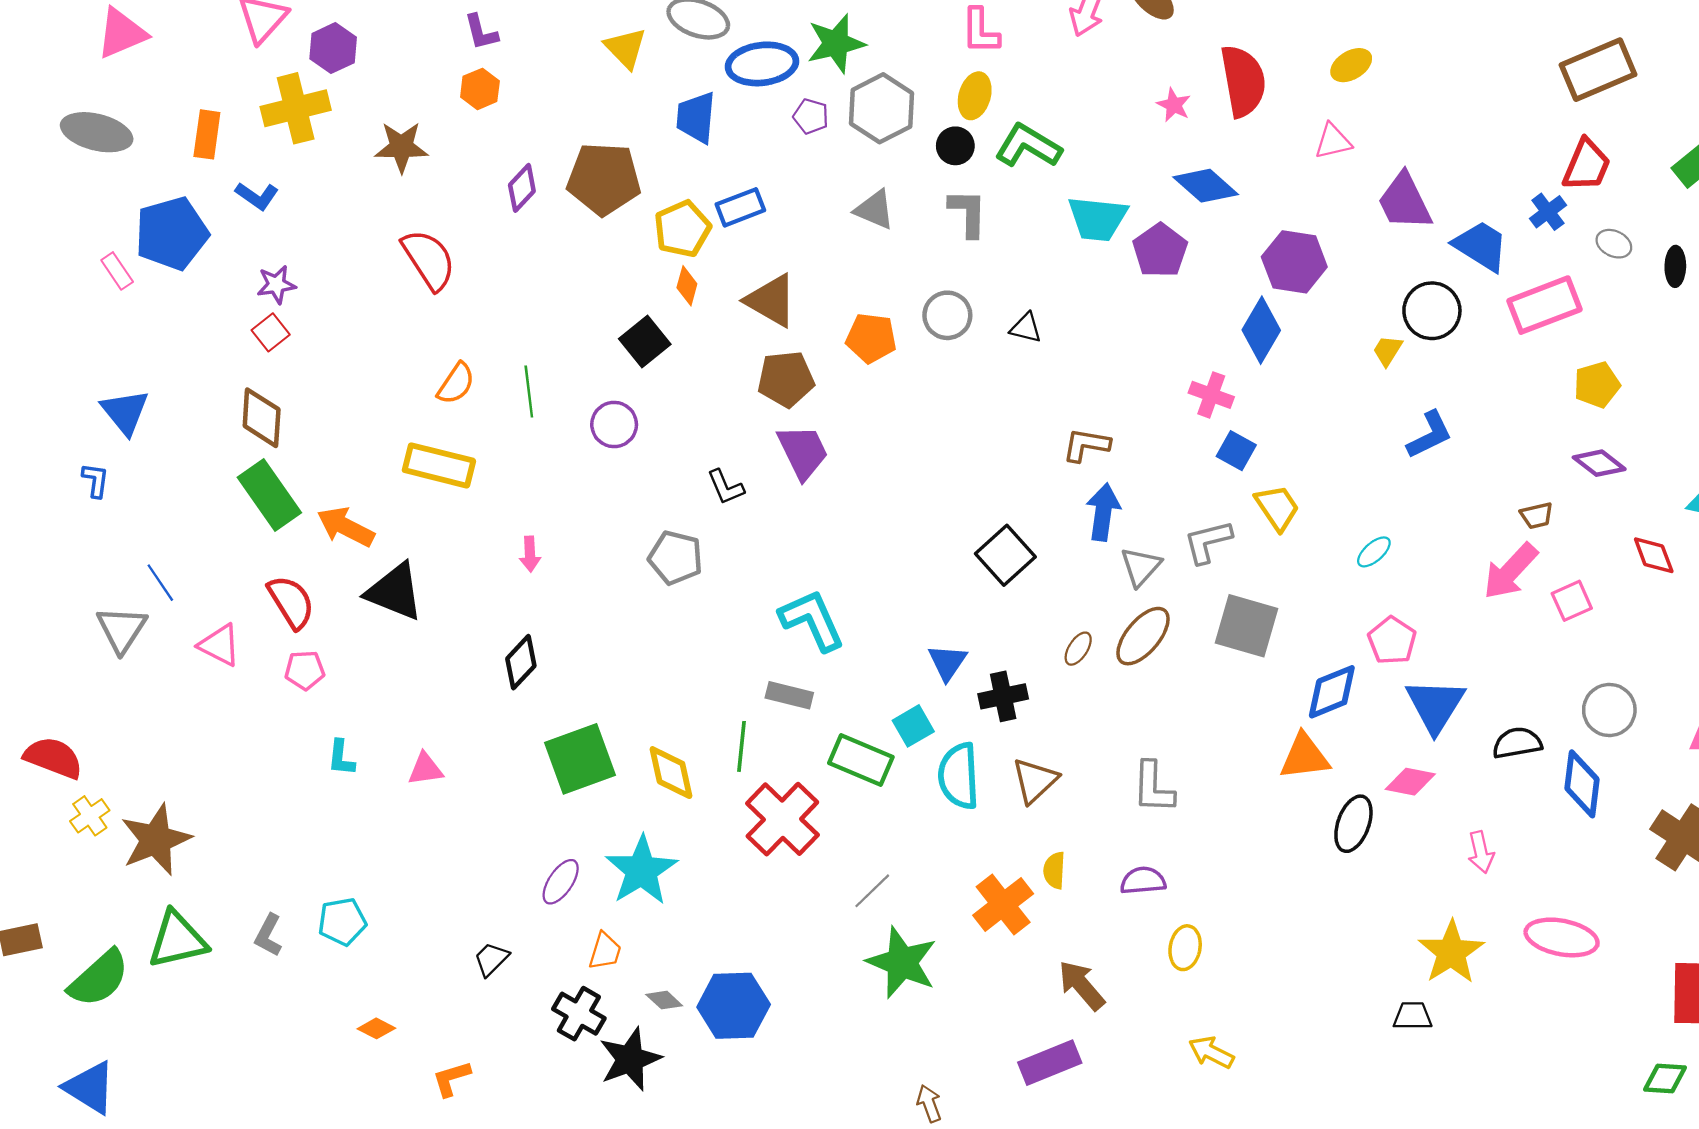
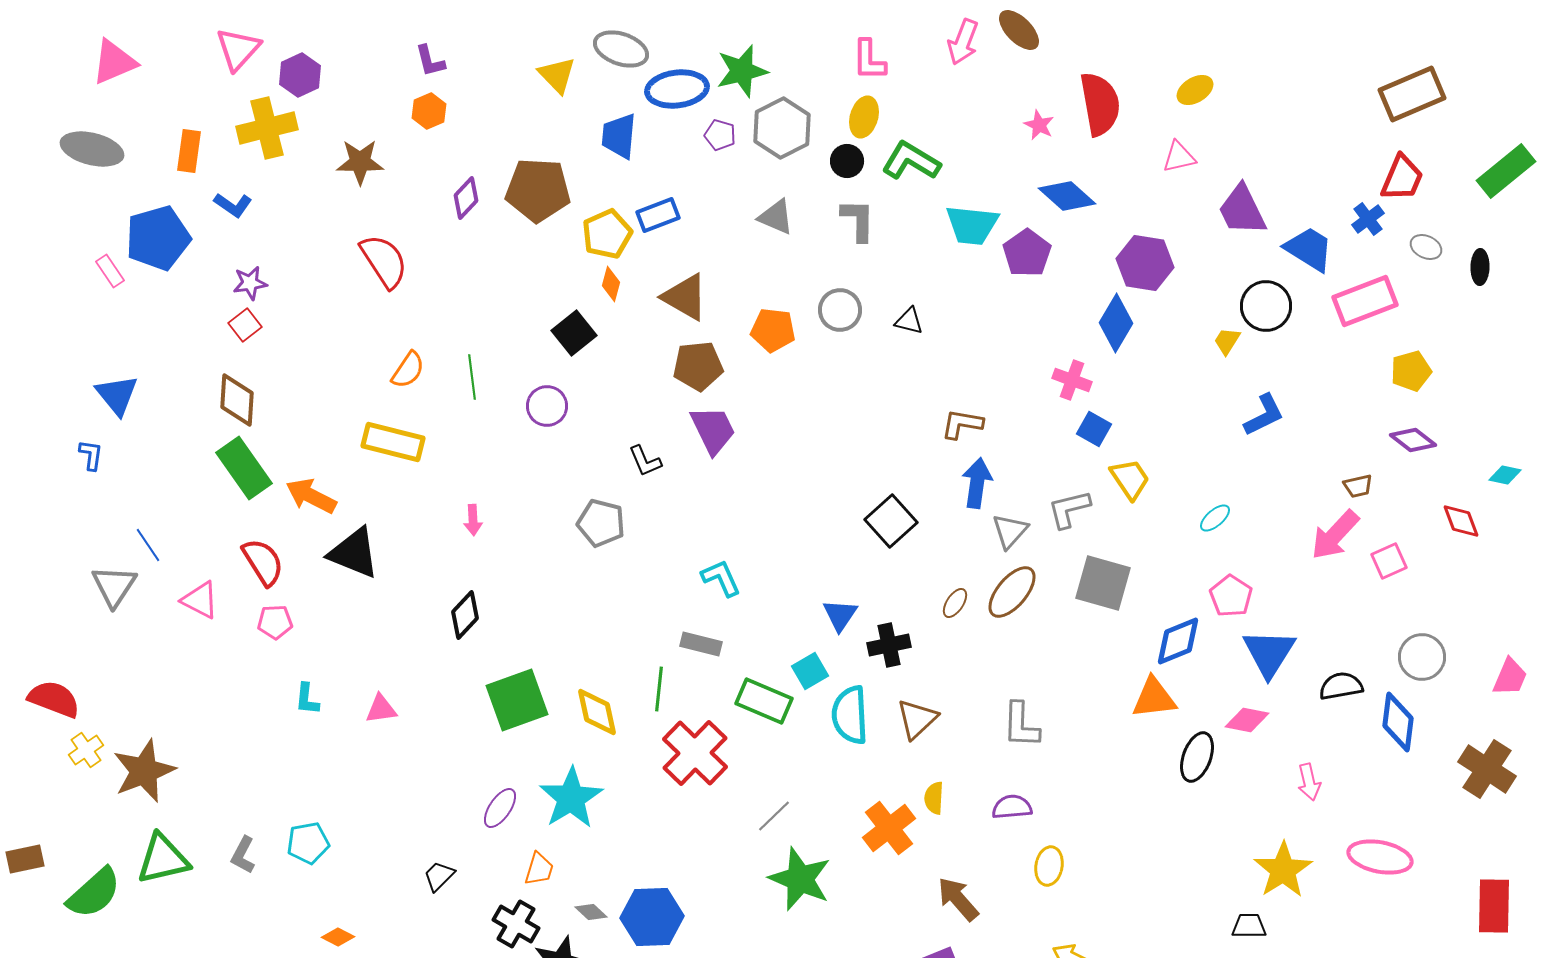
cyan L-shape: (812, 620) -> (721, 578), size x0.7

